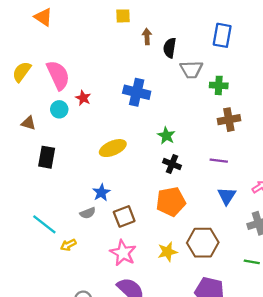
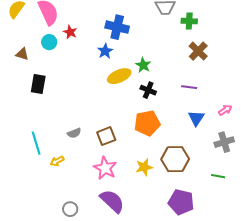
brown cross: (229, 120) -> (198, 51), turned -36
yellow ellipse: (113, 148) -> (119, 76), moved
blue star: (101, 192) -> (105, 51), moved
cyan line: (44, 224) -> (36, 143), turned 35

